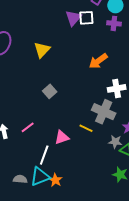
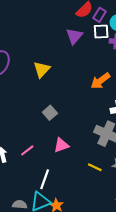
white square: (86, 18) -> (101, 31), moved
yellow line: (86, 128) -> (95, 167), moved
pink triangle: (62, 137) -> (61, 145), moved

